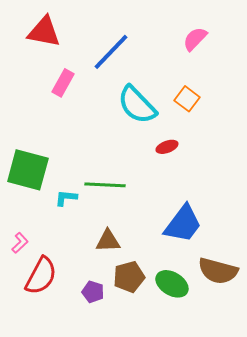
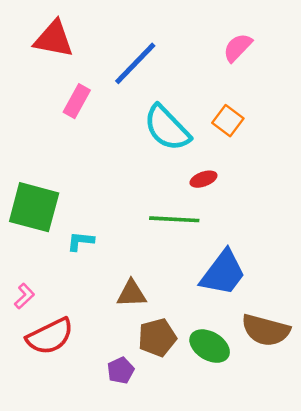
green line: (105, 185) -> (174, 219), moved
red semicircle: (41, 276) -> (50, 336), turned 36
purple pentagon: (93, 292) -> (121, 370), moved, turned 30

